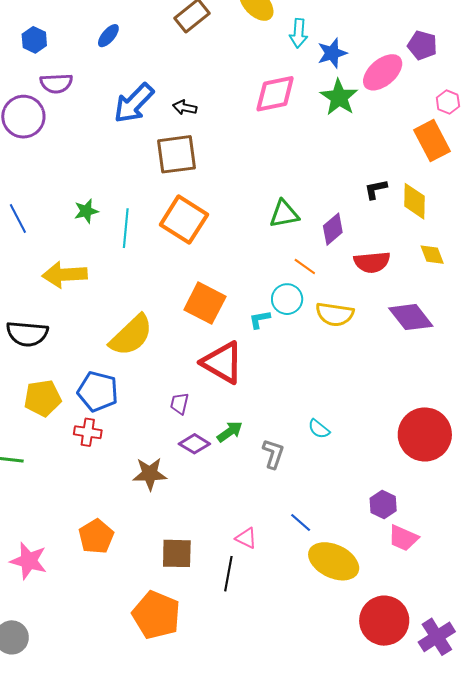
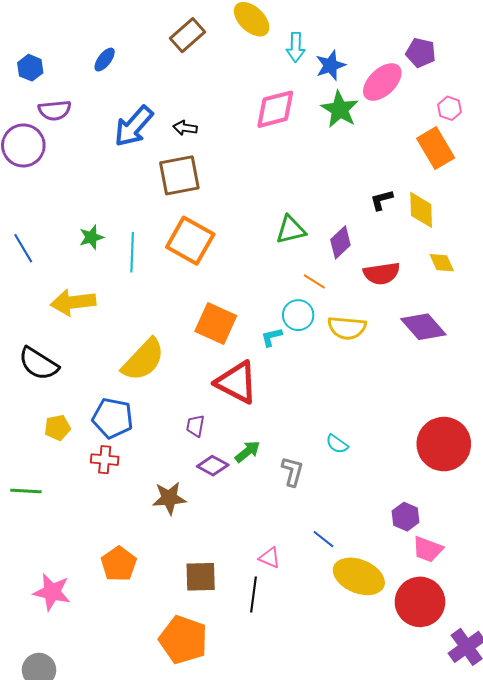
black semicircle: (27, 334) -> (39, 364), turned 30
yellow pentagon: (43, 398) -> (57, 428), size x0.7
red circle: (384, 621) -> (420, 602), moved

